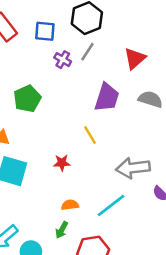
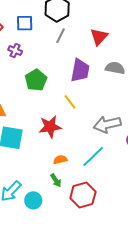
purple cross: (63, 60) -> (15, 50), moved
green pentagon: (27, 99) -> (36, 80), moved
red star: (62, 163) -> (50, 127), size x1.6
green arrow: (62, 230) -> (56, 180), turned -56

